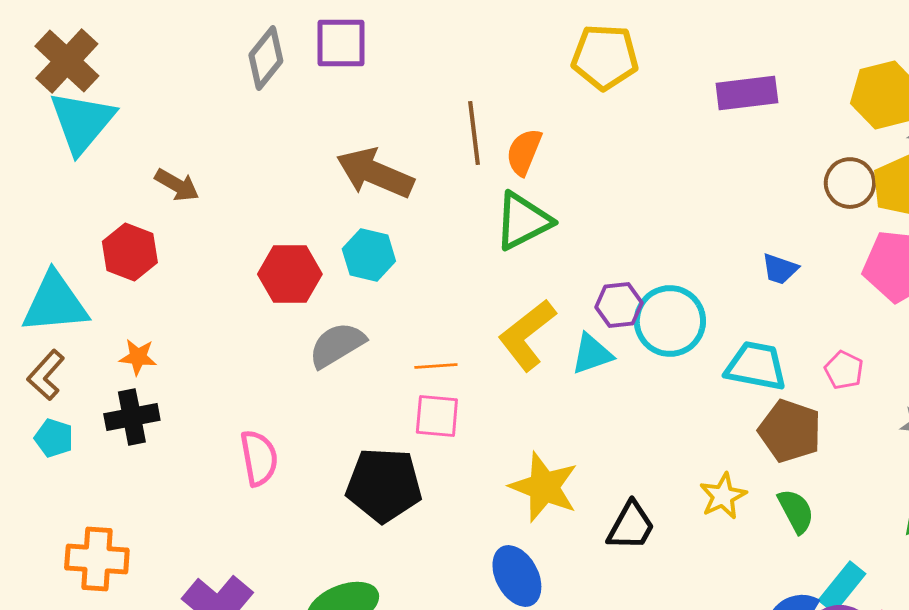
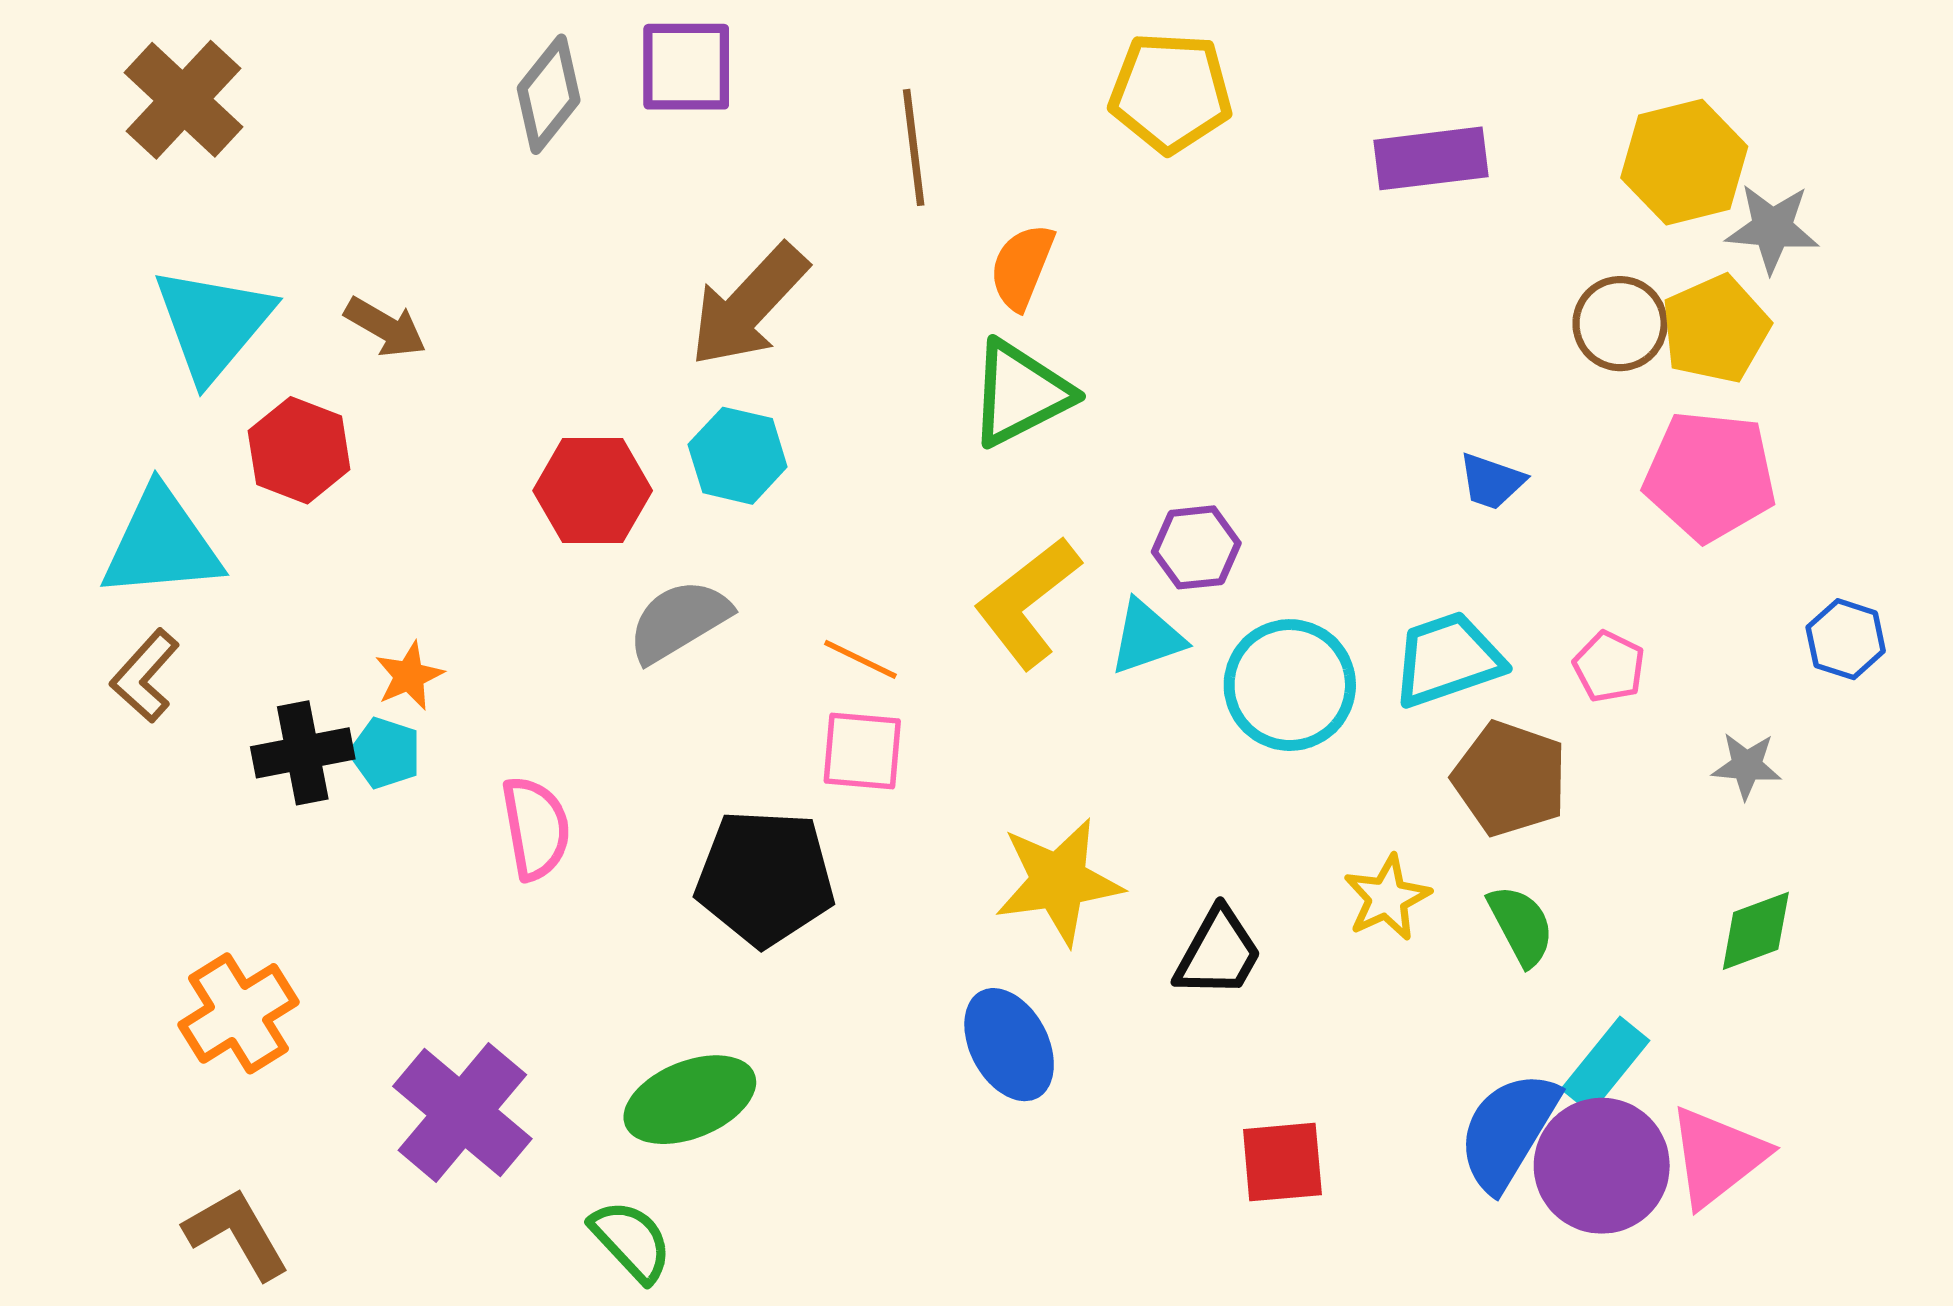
cyan triangle: (82, 122) -> (213, 324), moved
brown line: (474, 133) -> (914, 147), moved
brown arrow: (375, 173) -> (749, 305), turned -70
cyan circle: (670, 321) -> (1290, 685), moved
orange star: (138, 357) -> (409, 676), moved, turned -30
orange line: (436, 366) -> (860, 659), turned 30
cyan trapezoid: (756, 366) -> (1448, 659), turned -30
cyan pentagon: (54, 438) -> (385, 753), moved
yellow star: (544, 487) -> (1059, 881), turned -30
orange cross: (97, 559) -> (239, 1013), turned -36

